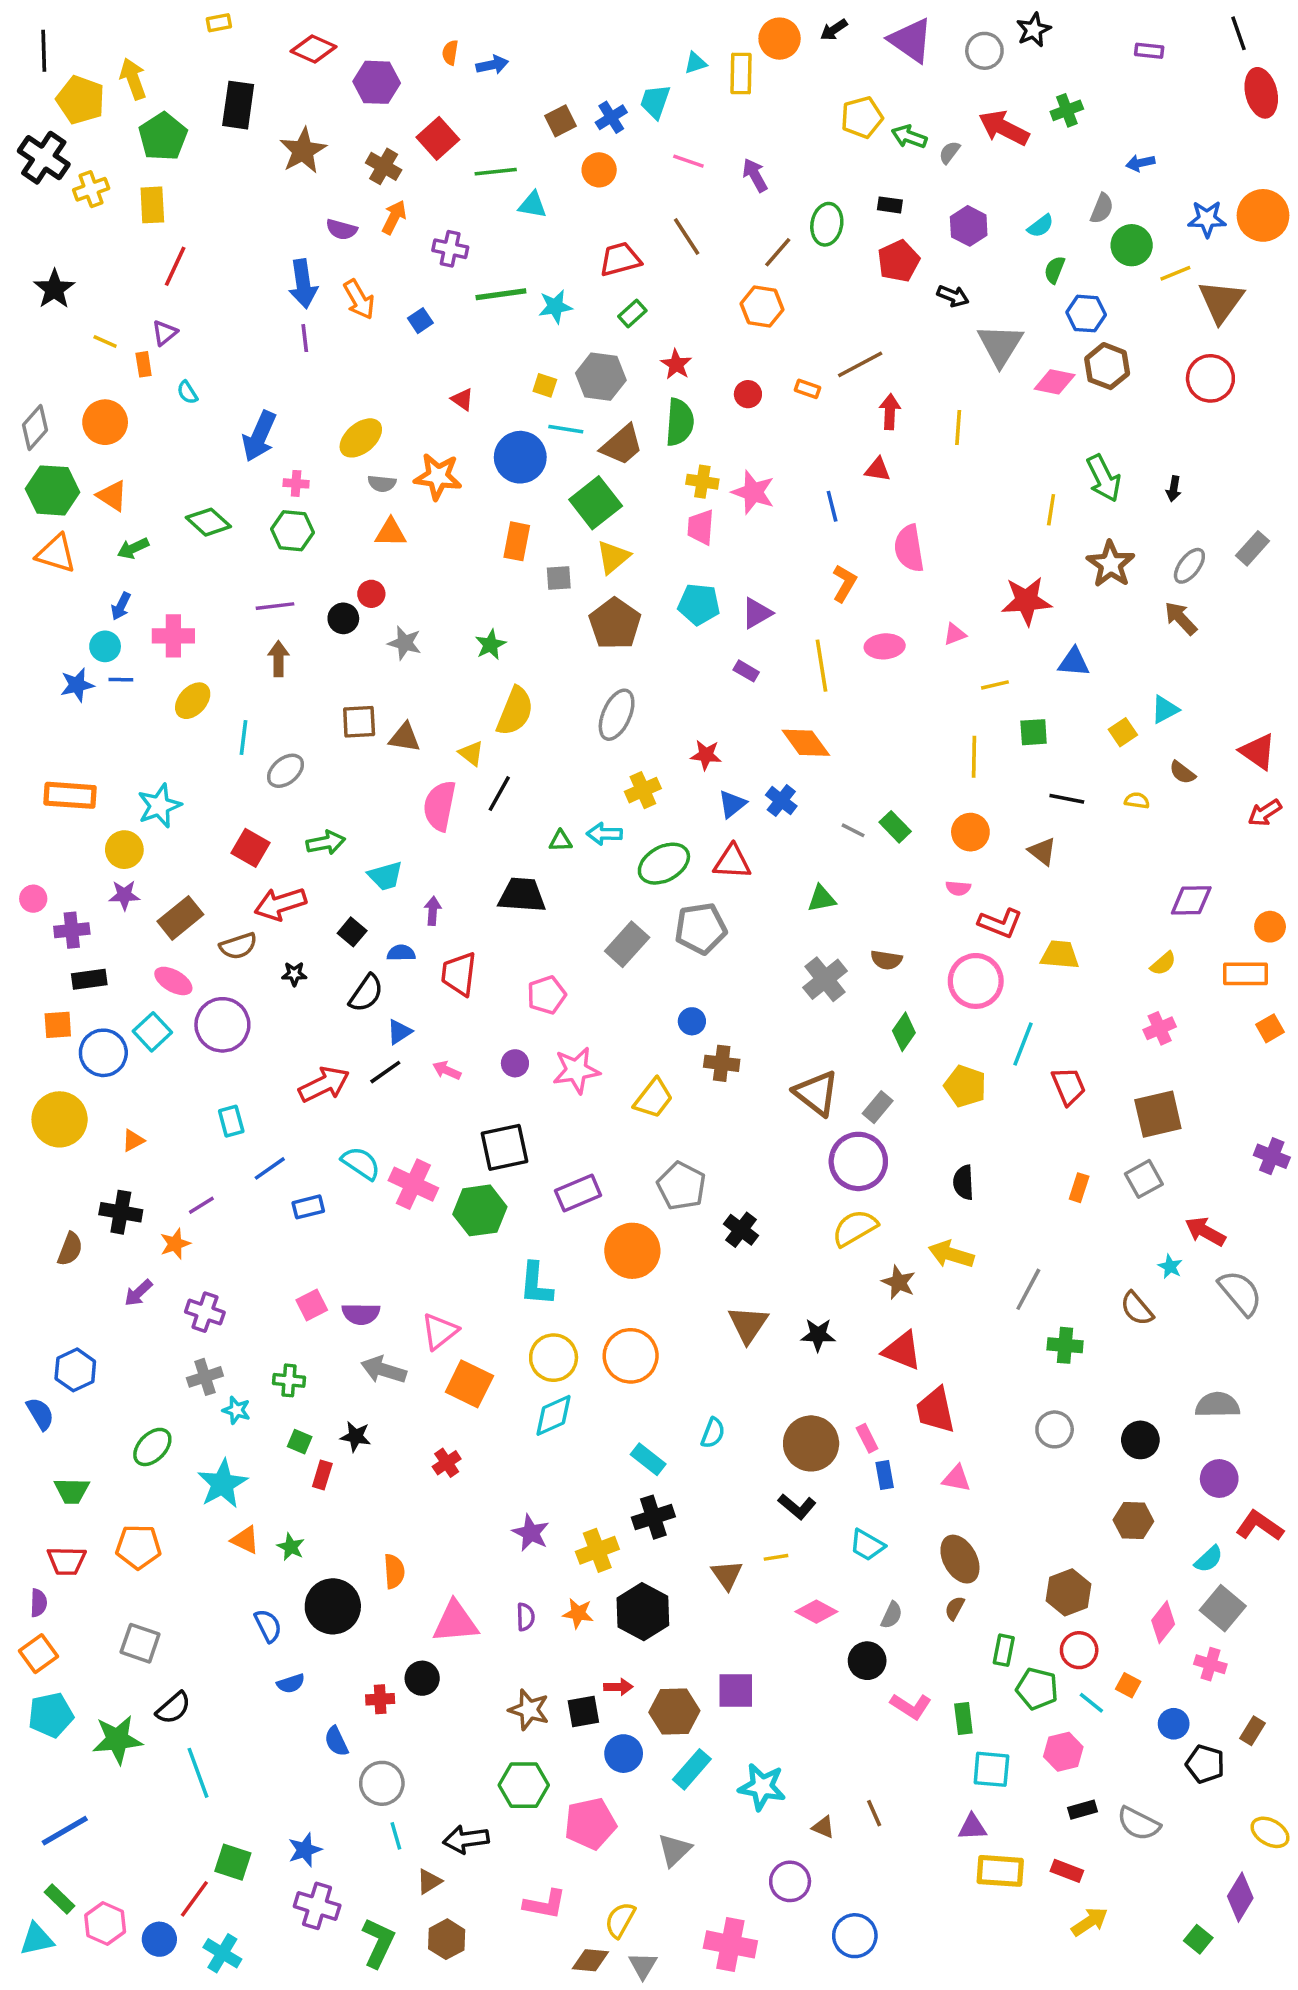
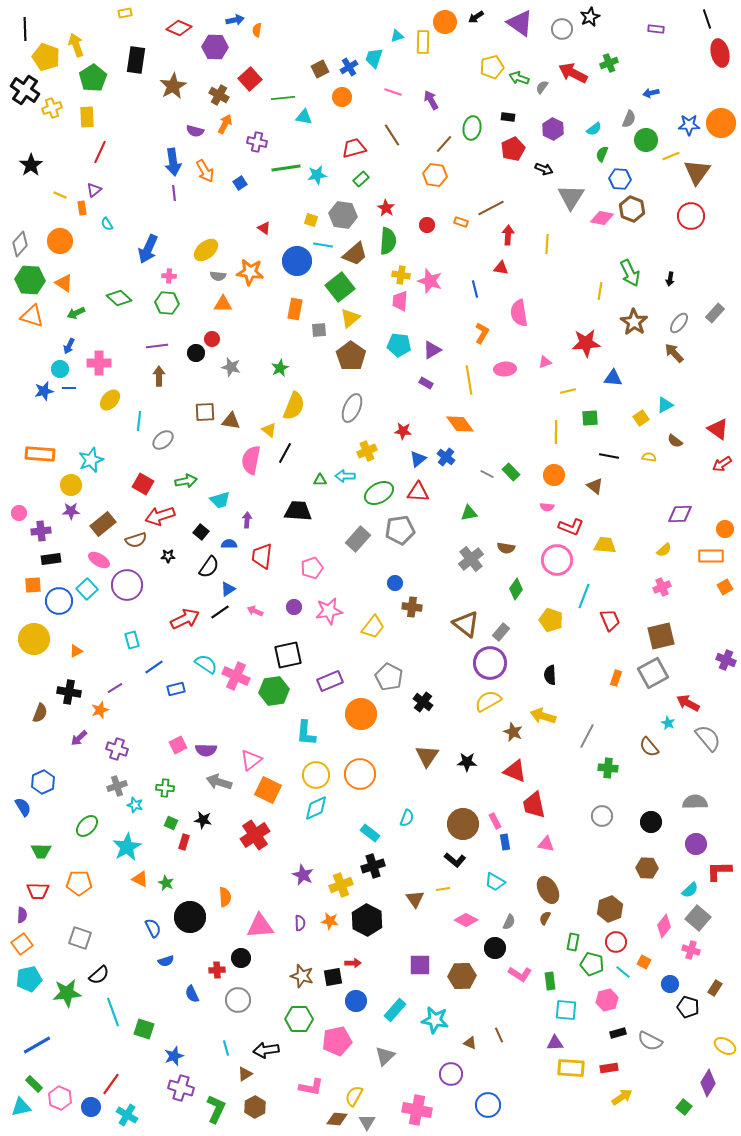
blue arrow: (492, 65) -> (235, 20), moved
gray square: (1144, 1179) -> (653, 673), size x1.4
red cross: (447, 1463) -> (255, 835), size x1.8
red L-shape: (1260, 1526) -> (719, 871), turned -36
brown hexagon: (674, 1711) -> (462, 976), moved
gray circle: (382, 1783) -> (238, 1000), moved
green square: (233, 1862) -> (144, 1029), moved
red rectangle: (1067, 1871) -> (609, 1068), turned -30

